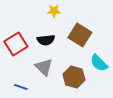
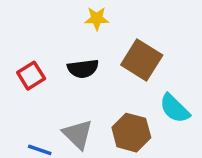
red square: (16, 44) -> (31, 76), size x0.7
gray triangle: (44, 67) -> (78, 134), moved

